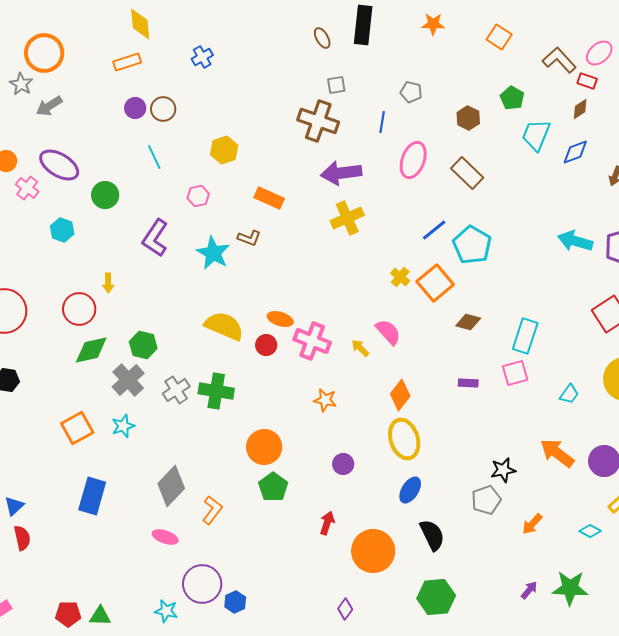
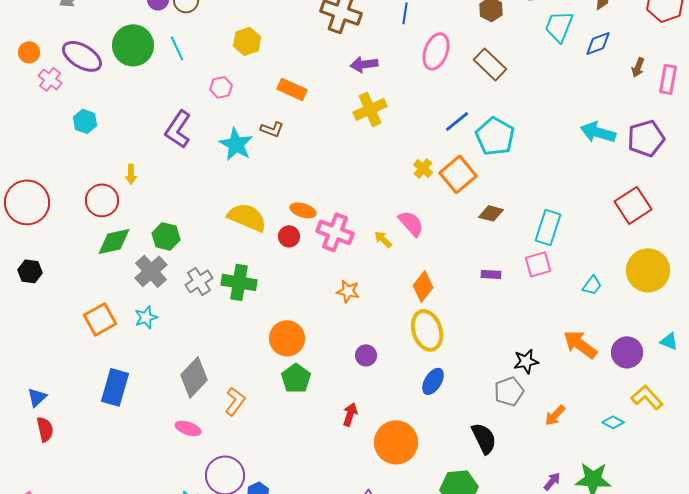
purple arrow: (341, 173) -> (364, 64), size x0.7
green circle: (105, 195) -> (133, 45), moved, size x1.5
black semicircle: (432, 535) -> (484, 438), moved

